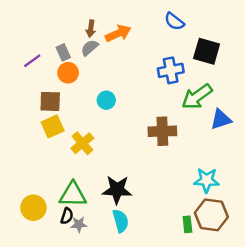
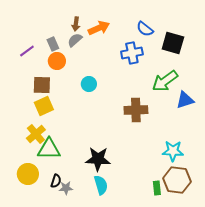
blue semicircle: (174, 21) -> (145, 29), moved
blue cross: (171, 70) -> (132, 53), moved
yellow cross: (82, 143) -> (36, 134), moved
green triangle: (73, 195) -> (49, 149), moved

